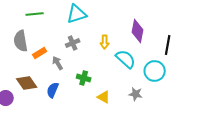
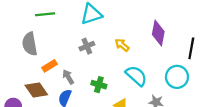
yellow arrow: (105, 42) -> (122, 45), turned 128
orange rectangle: (40, 53) -> (49, 66), moved
cyan semicircle: (126, 59) -> (136, 76), moved
gray arrow: (58, 63) -> (68, 77), moved

